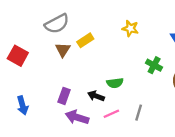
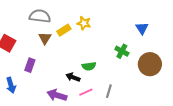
gray semicircle: (57, 24) -> (40, 16), turned -145
yellow star: (130, 28) -> (84, 23), moved
purple rectangle: (64, 96) -> (30, 65), moved

